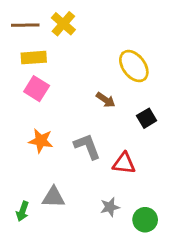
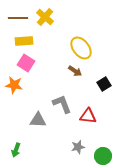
yellow ellipse: (134, 66) -> (81, 48), moved
orange star: (41, 141) -> (14, 85), moved
gray triangle: (53, 197) -> (38, 120), moved

